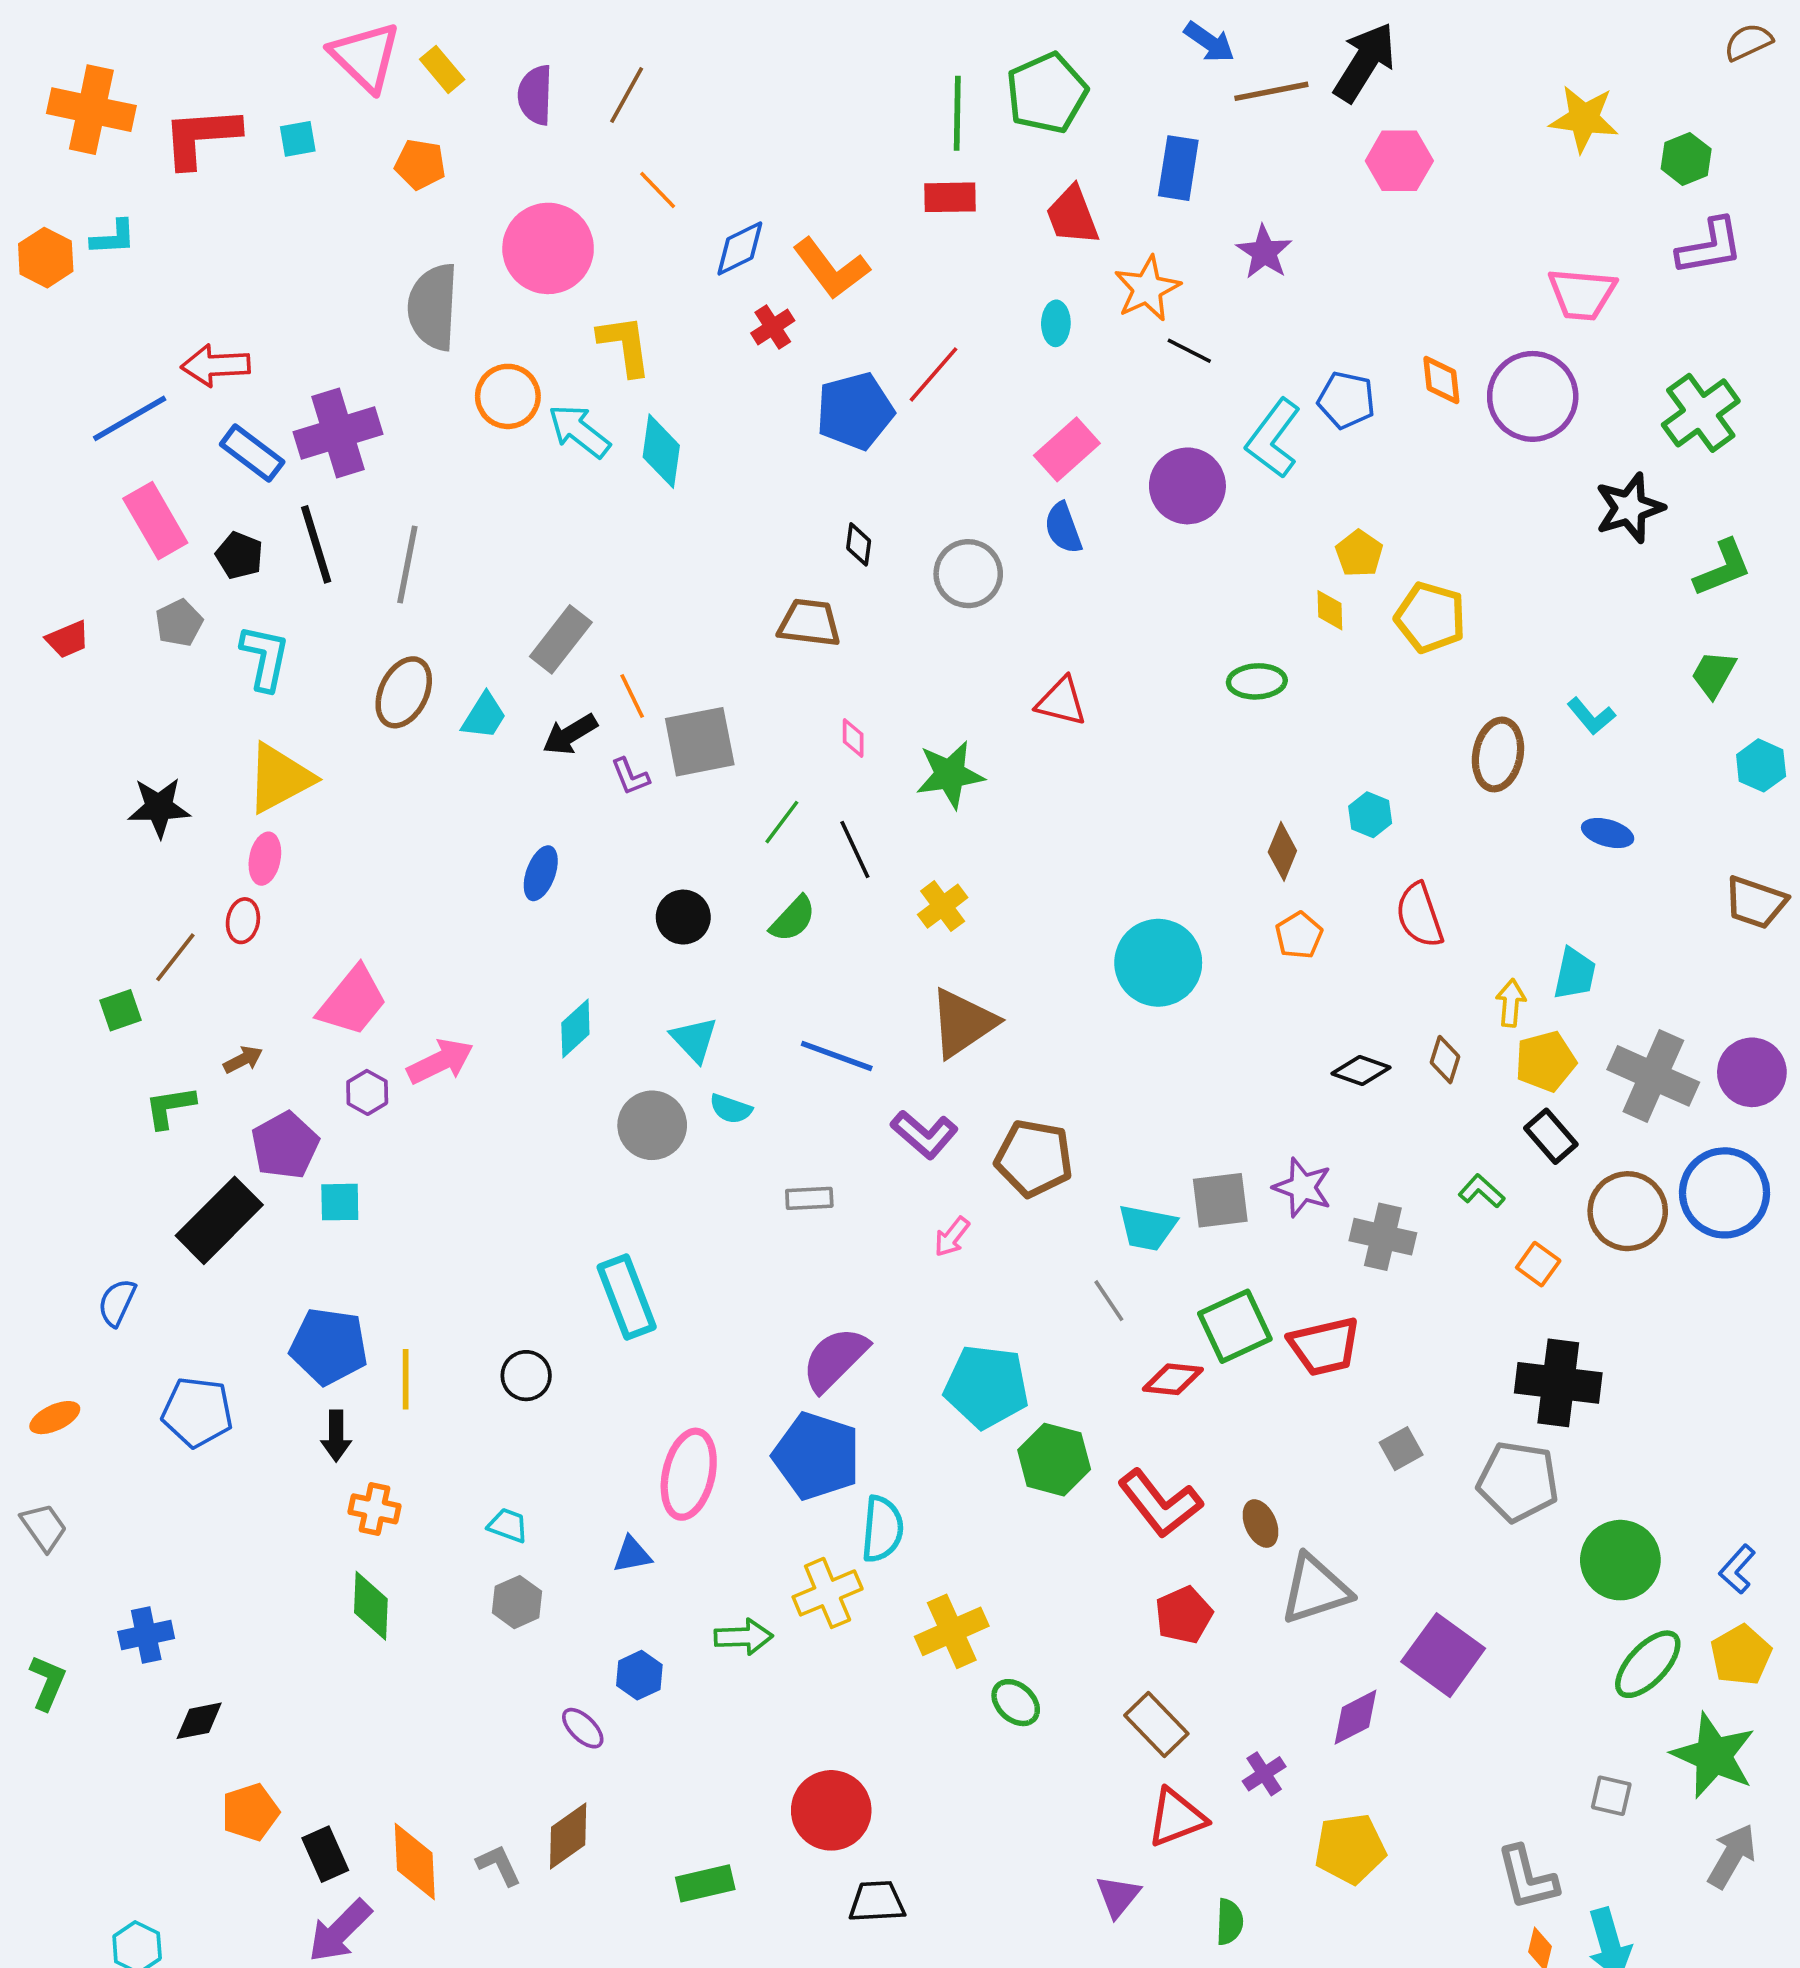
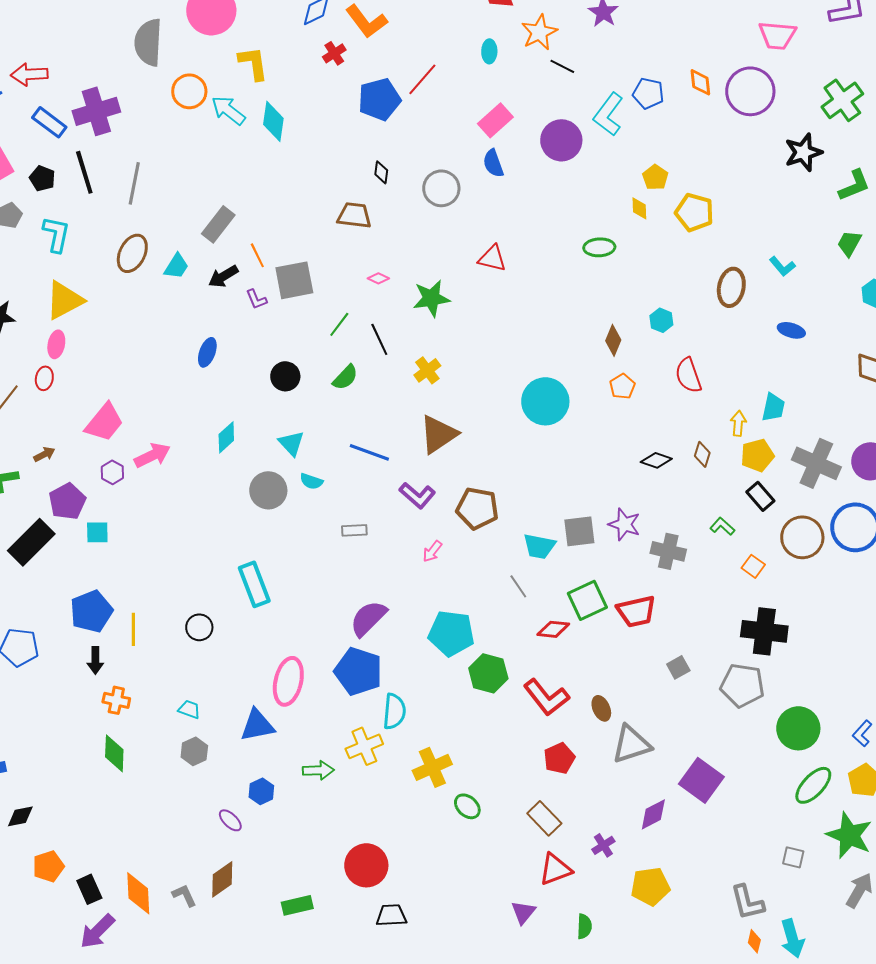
pink diamond: (853, 738) -> (378, 278), turned -65
blue pentagon: (329, 1346) -> (91, 611), turned -30
blue triangle: (632, 1555) -> (257, 725), size x1.6

